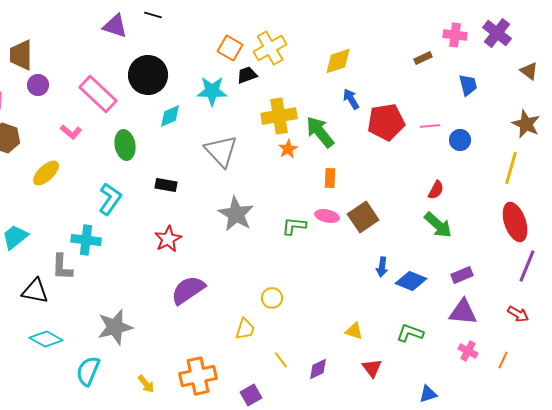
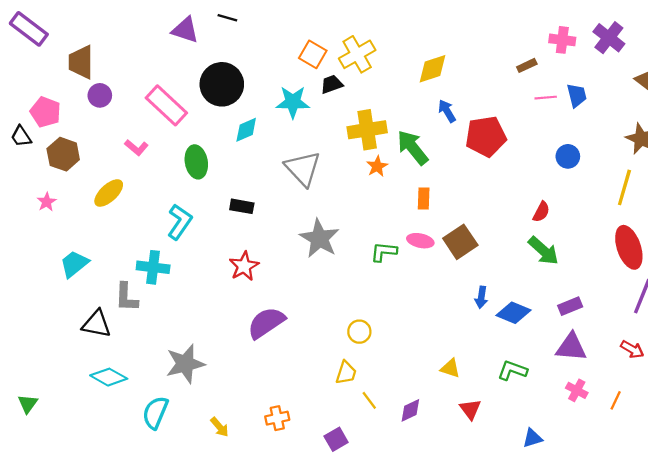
pink line: (430, 126) -> (546, 98), moved
yellow trapezoid: (245, 329) -> (346, 373), moved
orange cross: (198, 376) -> (277, 418), size x0.6

